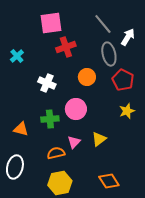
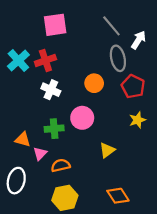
red cross: (66, 47) -> (45, 60), moved
cyan cross: (17, 56) -> (18, 60), size x1.5
pink triangle: (74, 142) -> (40, 154), moved

